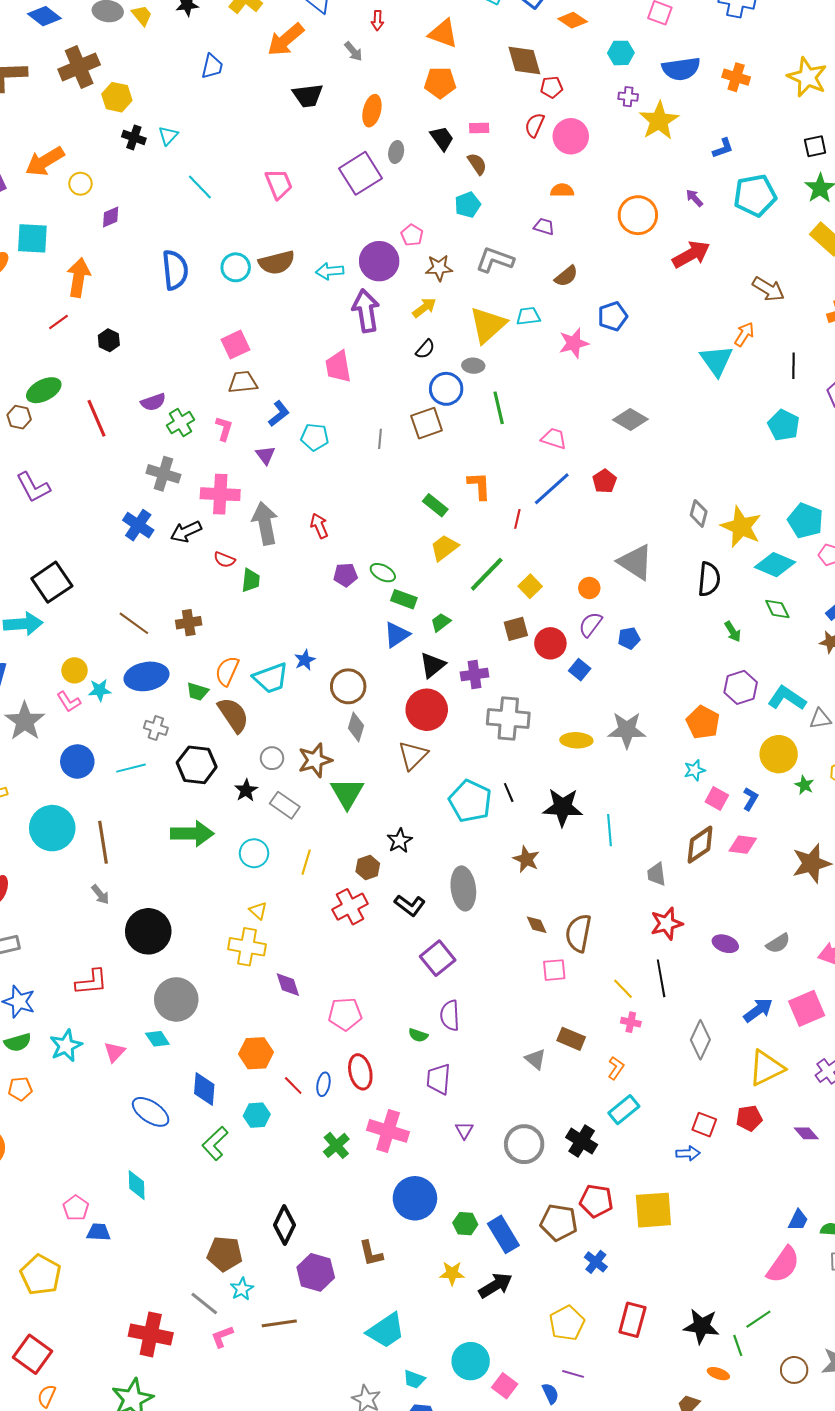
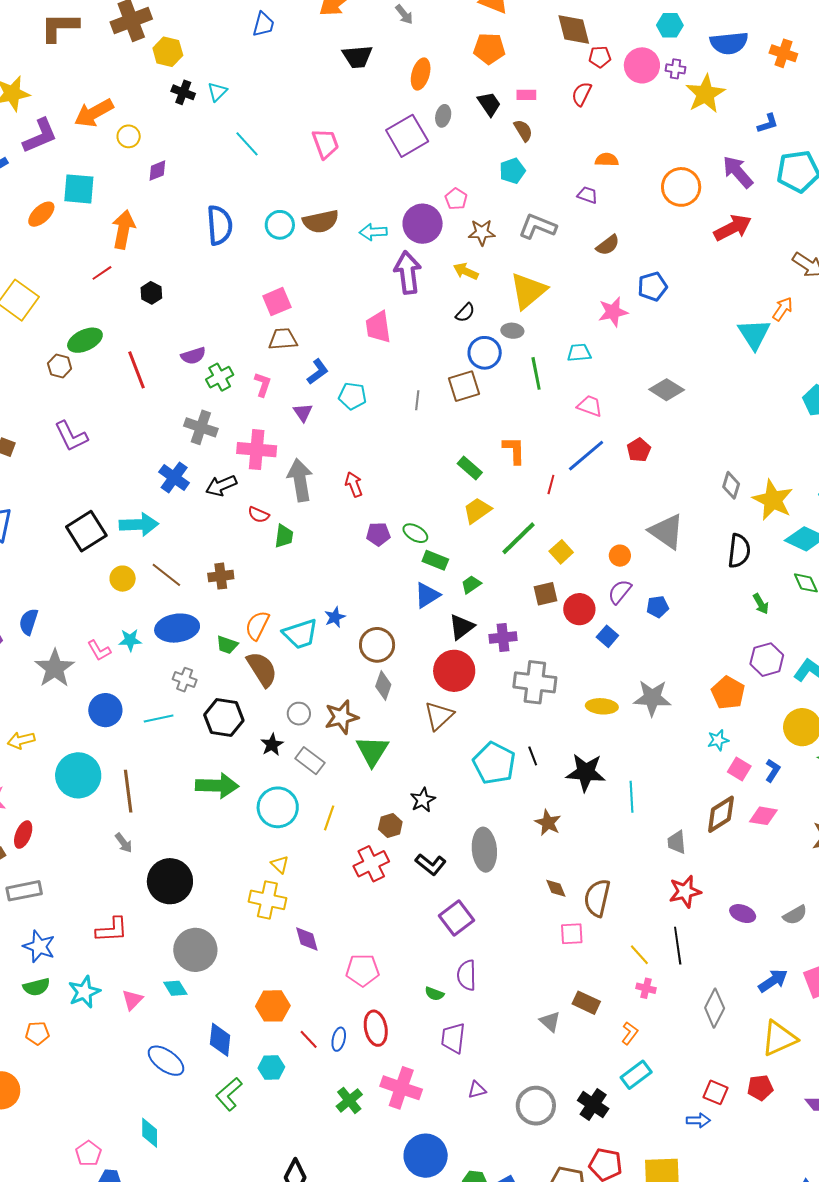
pink circle: (571, 136) -> (642, 65), moved
purple arrow: (694, 198) -> (738, 172), size x1.8
yellow arrow: (424, 308) -> (466, 271), turned -120
cyan trapezoid: (528, 316) -> (579, 353), moved
cyan arrow: (23, 624) -> (139, 524), moved
yellow circle: (75, 670) -> (123, 579), moved
cyan circle: (254, 853) -> (278, 807), size x1.4
purple triangle: (464, 1130) -> (477, 1090), turned 42

